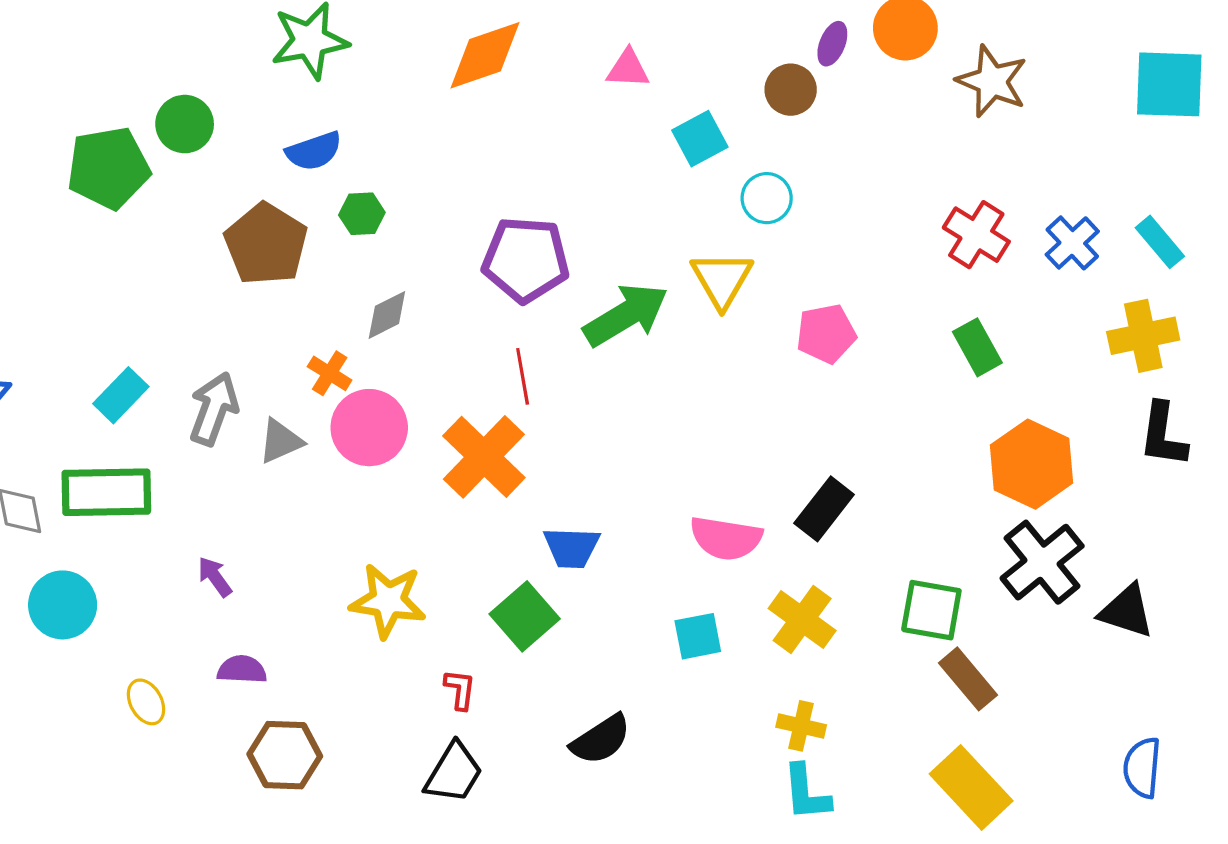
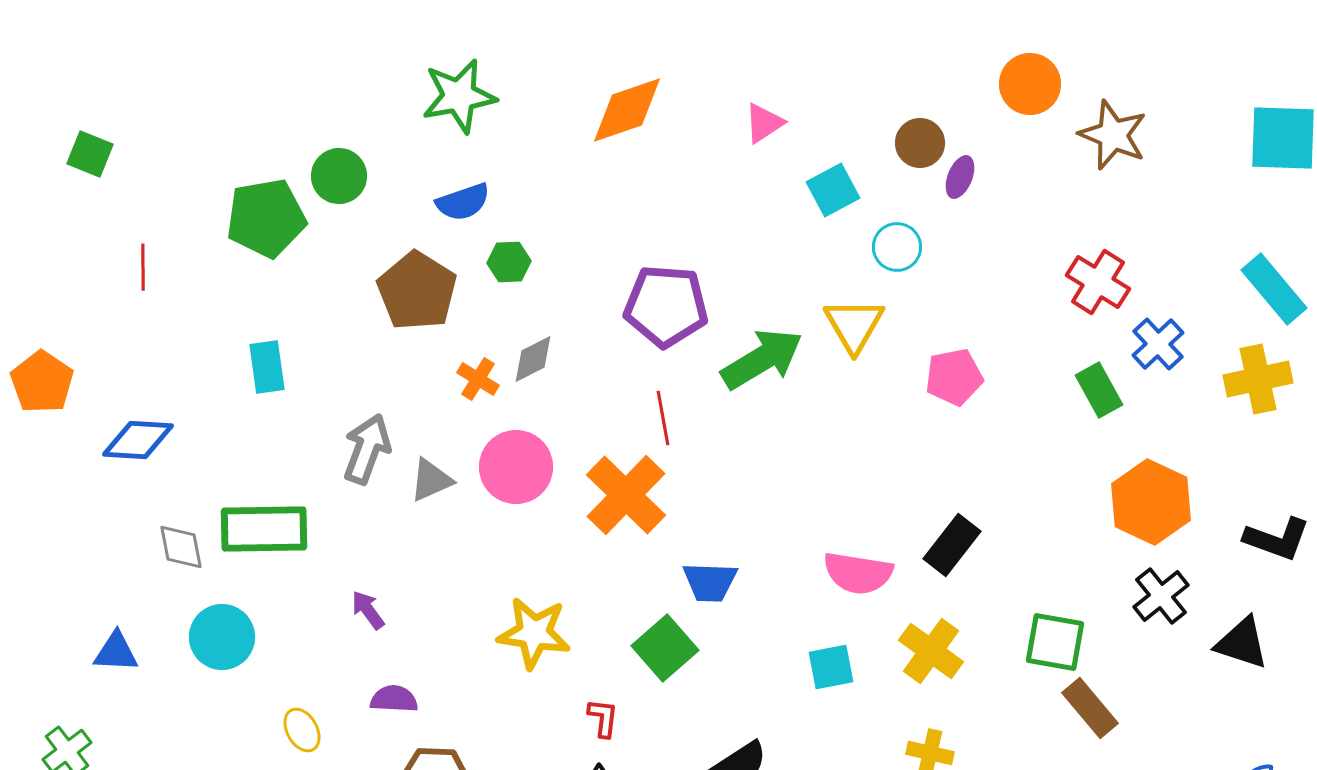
purple ellipse: (832, 44) -> (960, 177), moved
pink triangle: (628, 69) -> (764, 123), turned -36
cyan rectangle: (1160, 242) -> (1274, 289), size x1.4
blue cross: (1072, 243) -> (1158, 344), moved
orange cross: (330, 373) -> (478, 379), moved
cyan rectangle: (121, 395) -> (267, 367), moved, turned -52
black L-shape: (1163, 435) -> (1277, 539), moved, turned -78
black cross: (1042, 562) -> (1161, 596), size x0.7

